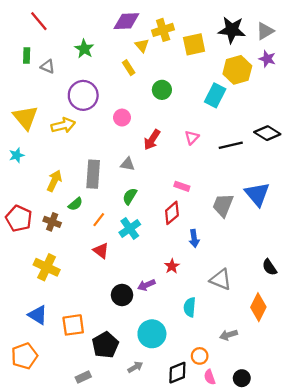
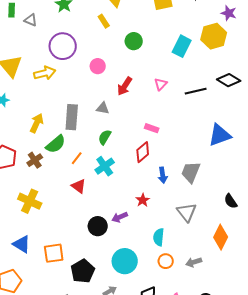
yellow hexagon: (237, 70) -> (214, 36), moved
blue triangle: (257, 194) -> (220, 135), turned 50
green semicircle: (75, 204) -> (56, 144), size x1.5
gray trapezoid: (223, 205) -> (191, 172), moved
brown cross: (52, 222) -> (35, 160), turned 35
gray triangle: (221, 279) -> (187, 212), turned 30
orange circle: (200, 356) -> (166, 261), moved

